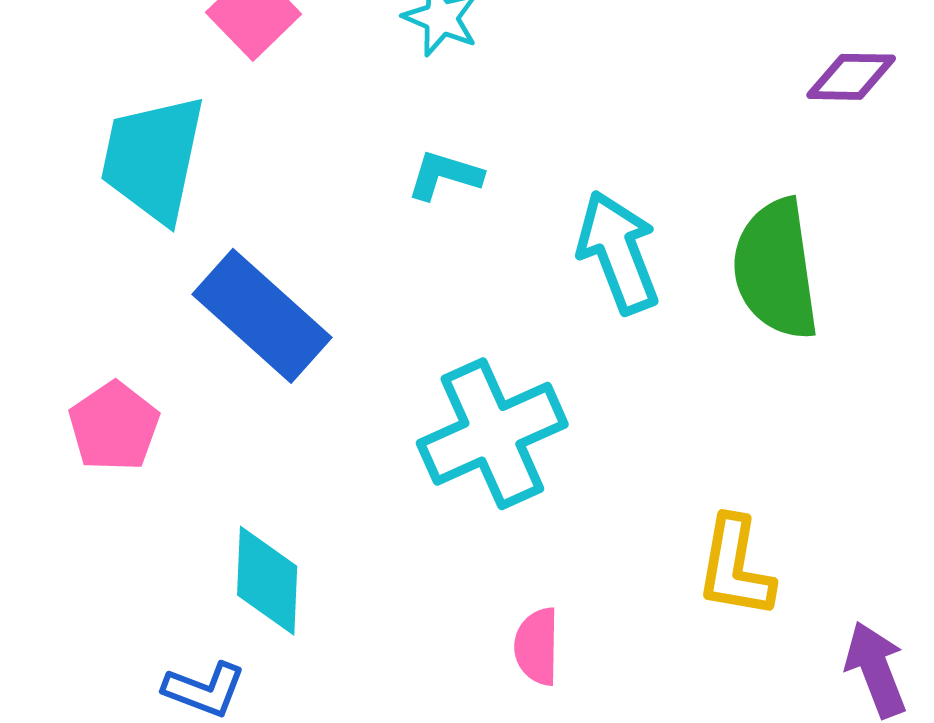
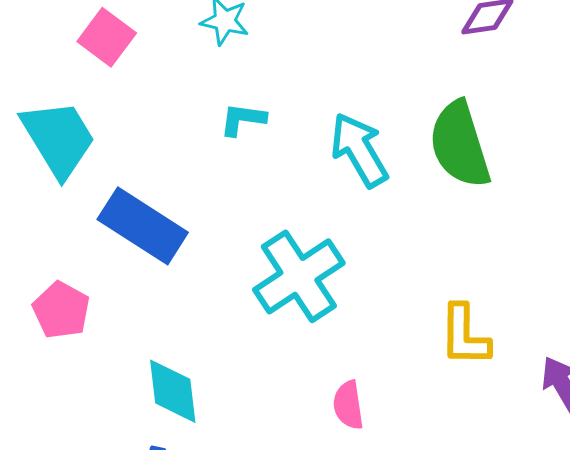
cyan trapezoid: (153, 158) -> (58, 138), turned 146

